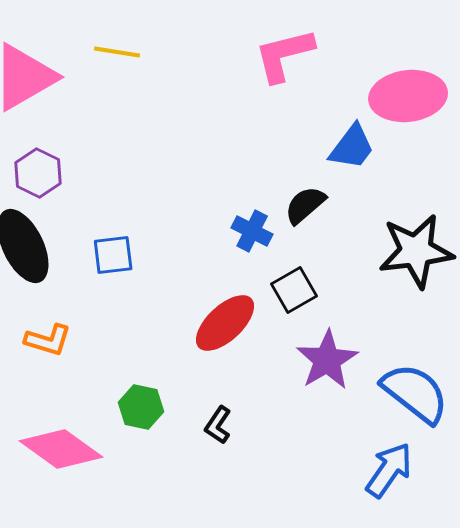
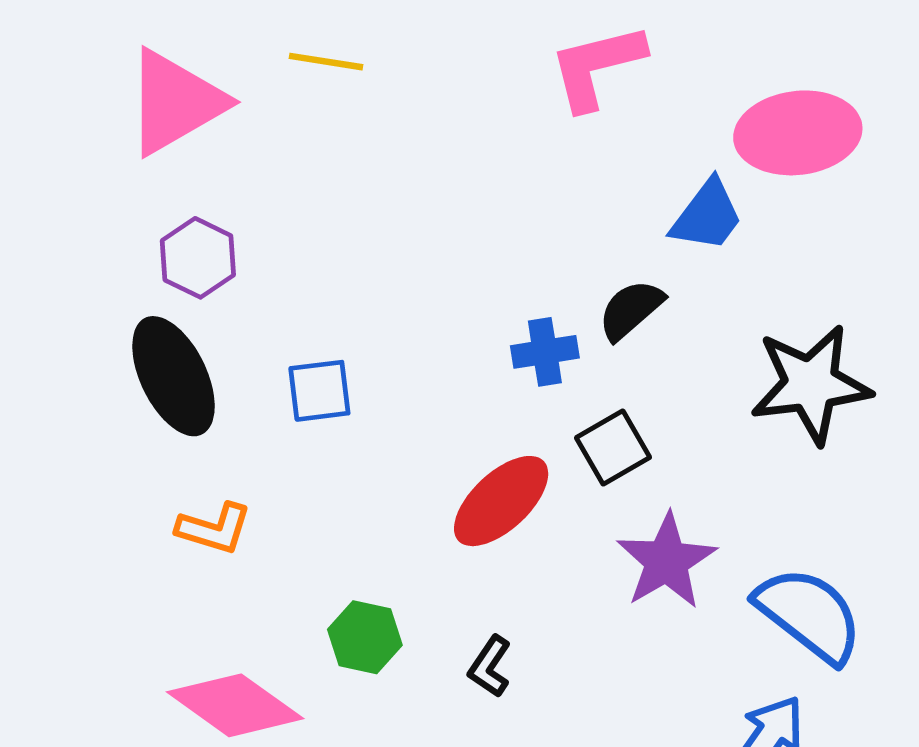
blue cross: (252, 231) -> (545, 352), turned -36

